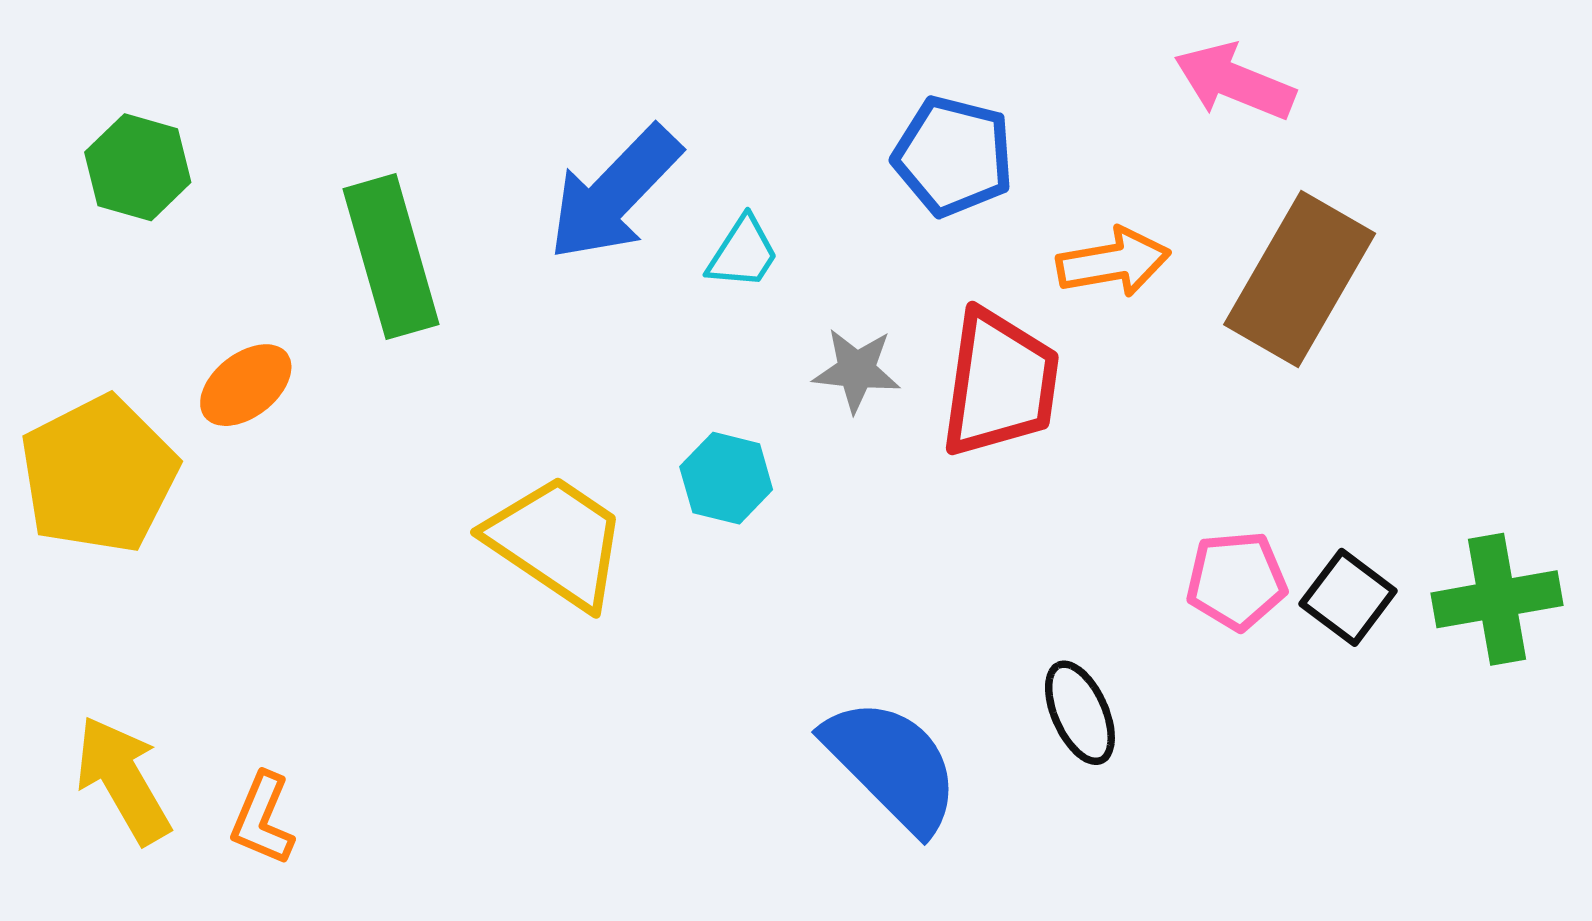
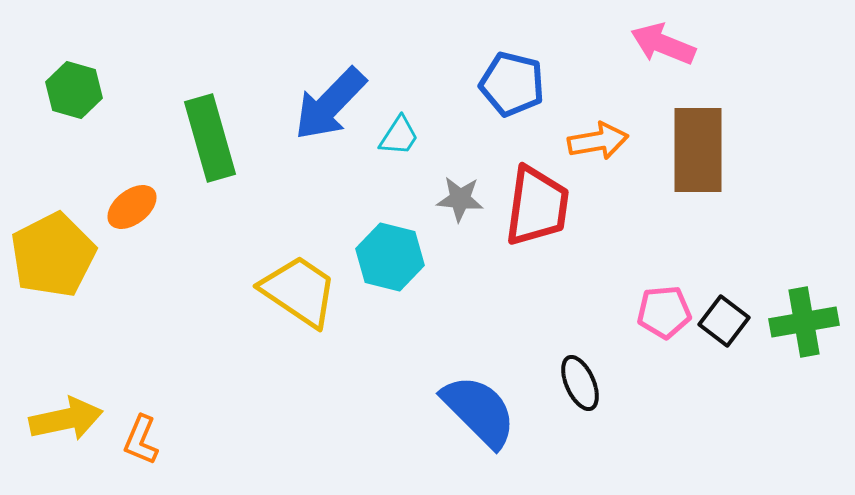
brown rectangle: (1300, 279) -> (698, 150), turned -30
cyan hexagon: (726, 478) -> (390, 257), size x1.4
yellow arrow: (123, 780) -> (66, 419), turned 108

